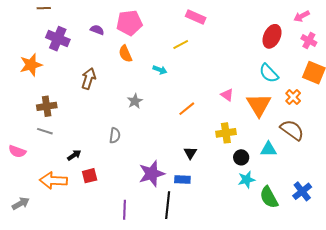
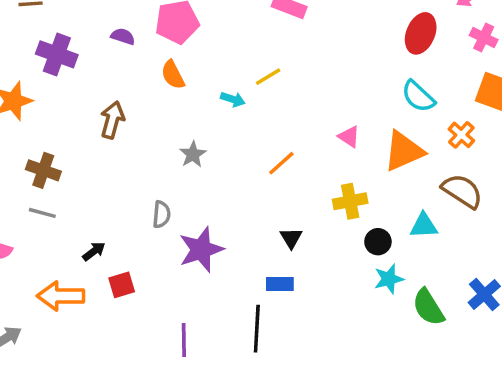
yellow line: (181, 44) -> (268, 77), moved
orange triangle: (259, 105) -> (404, 151), turned 40
brown cross: (47, 106) -> (43, 170), turned 30
purple star: (152, 174) -> (201, 250), moved

